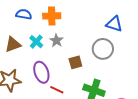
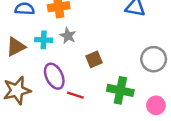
cyan cross: (36, 42) -> (44, 40), turned -32
gray circle: (103, 49) -> (154, 59), moved

